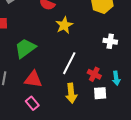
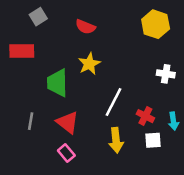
yellow star: (64, 25) -> (89, 64), moved
green trapezoid: (25, 48) -> (57, 83), turned -55
red triangle: (33, 79) -> (68, 122), turned 30

